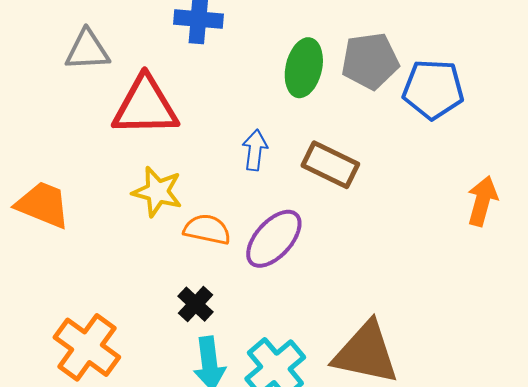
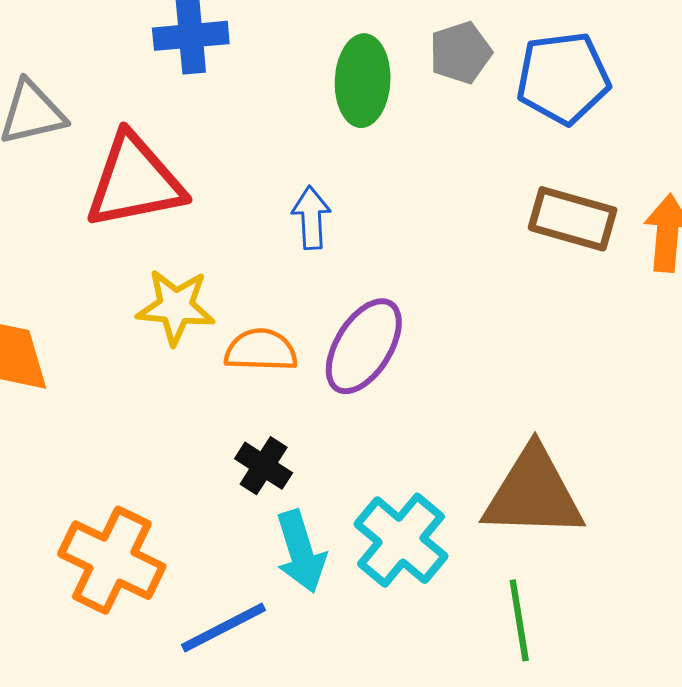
gray pentagon: (370, 61) -> (461, 53), size x0.7
brown rectangle: (330, 165) -> (573, 219), moved

